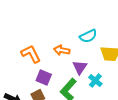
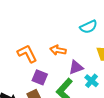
cyan semicircle: (88, 36) -> (89, 27), moved
purple triangle: (80, 67) -> (76, 67), turned 35

